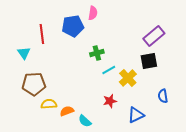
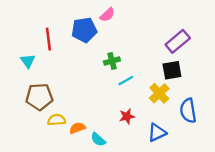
pink semicircle: (93, 13) -> (107, 15), turned 40
yellow cross: (128, 78) -> (159, 93), moved
blue semicircle: (163, 96) -> (188, 111), size x1.5

